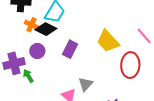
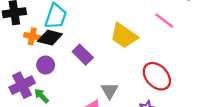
purple rectangle: (70, 49) -> (83, 55), turned -60
red ellipse: (130, 65) -> (157, 76), moved, turned -35

